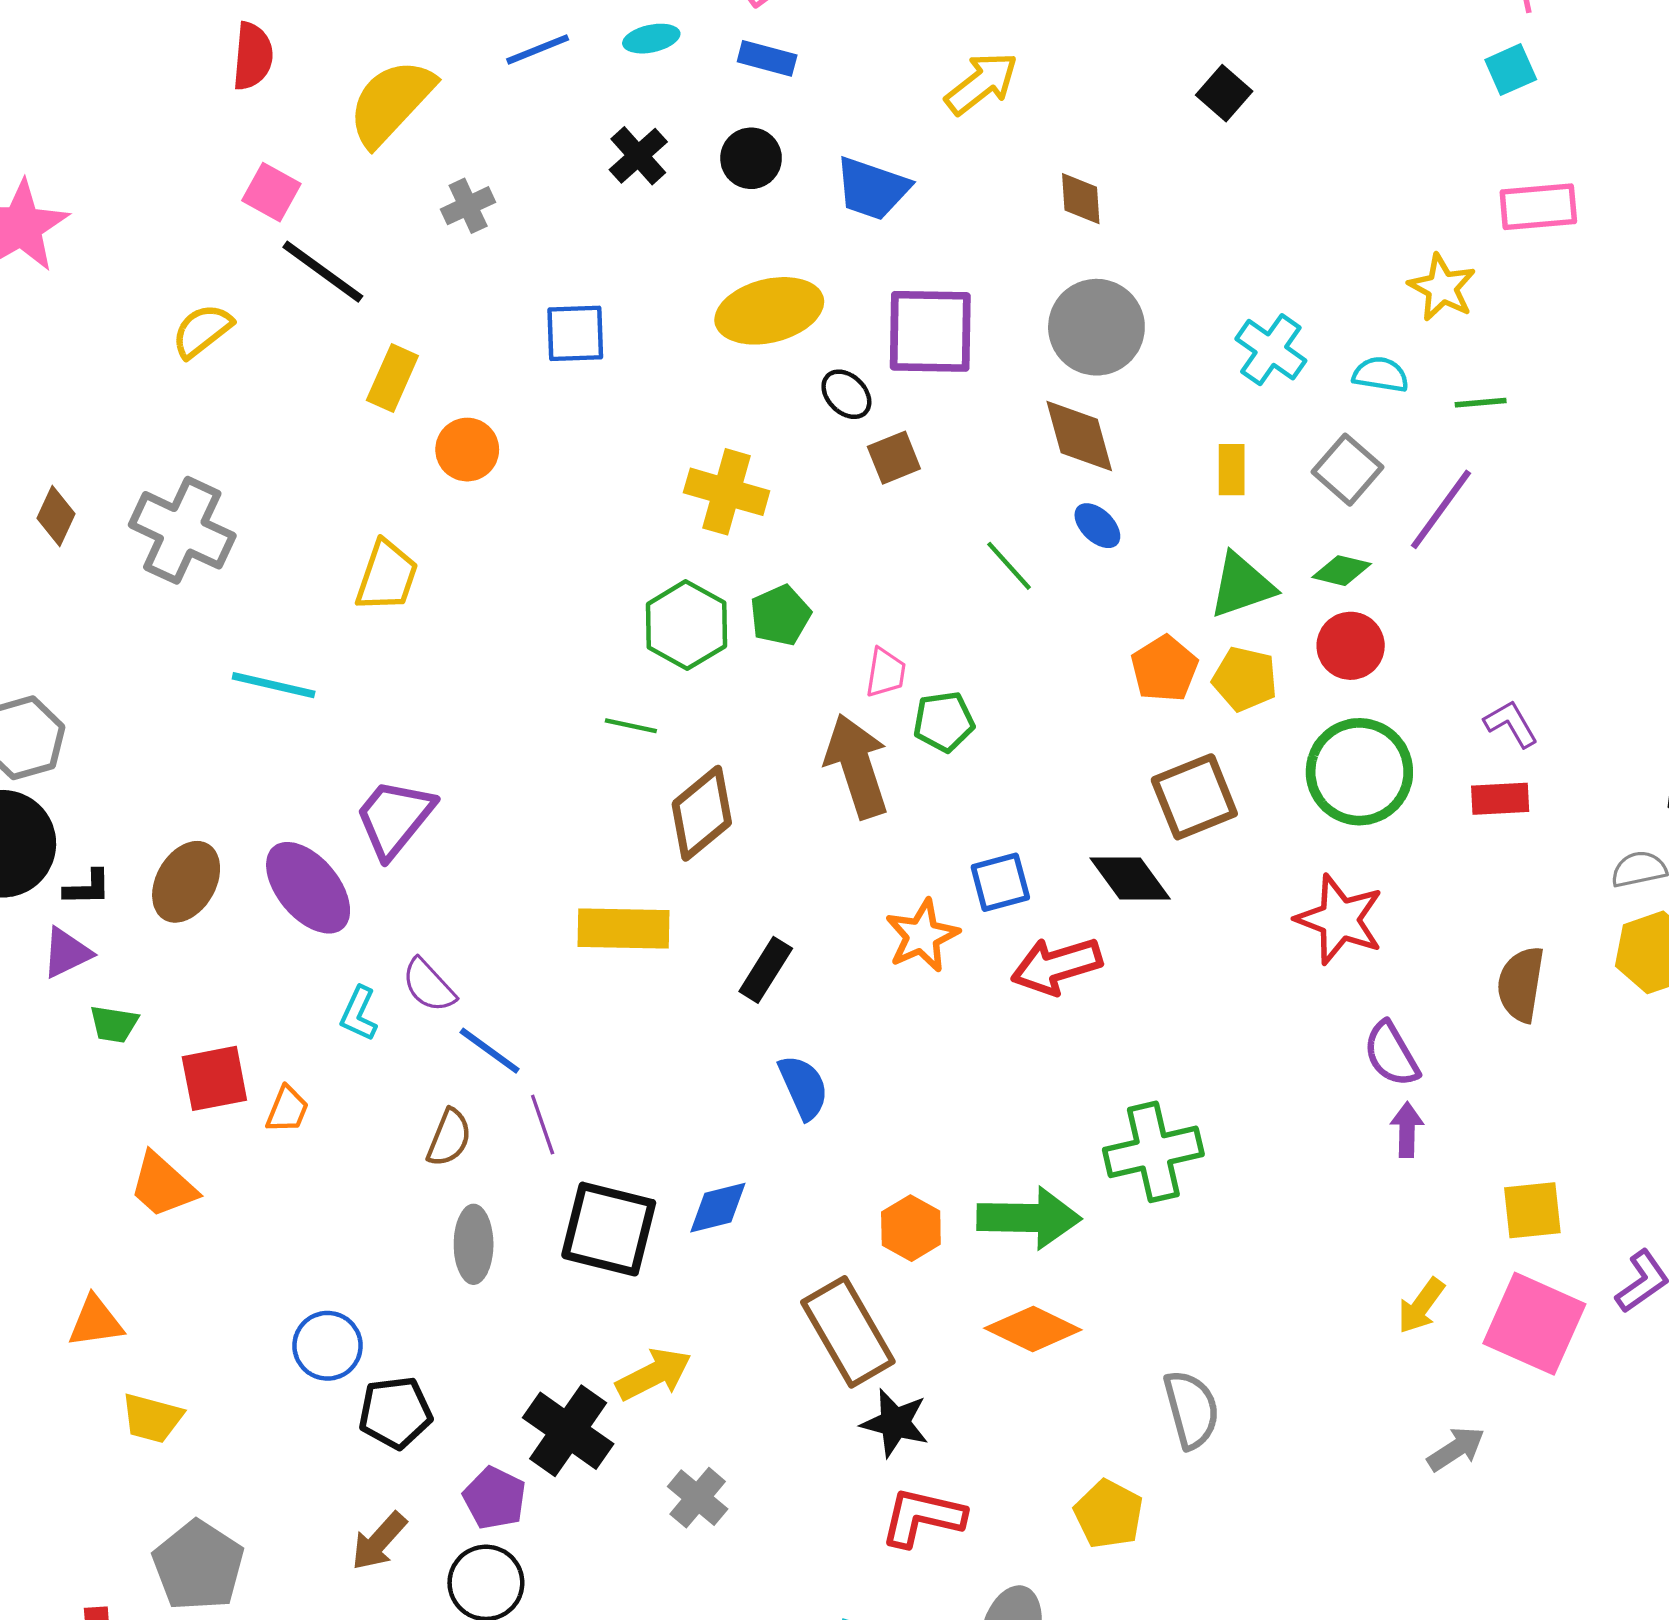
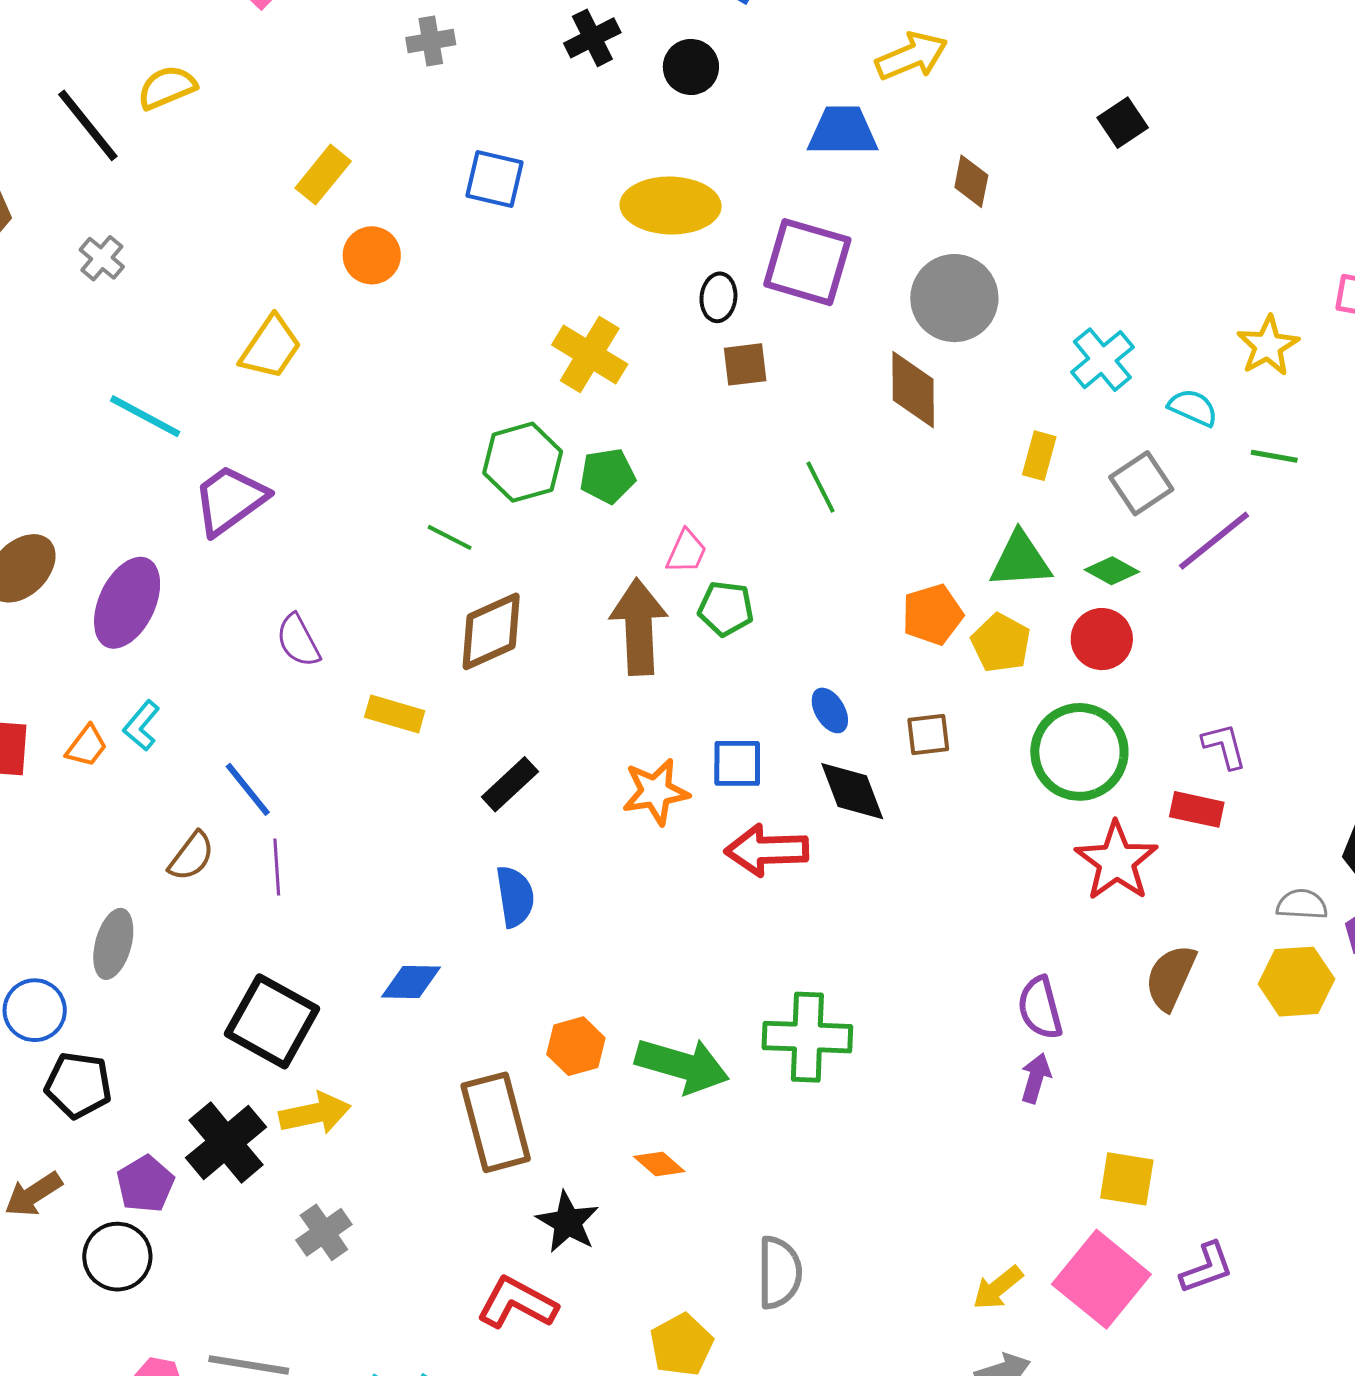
blue trapezoid: (872, 189) -> (843, 131), moved, turned 146
black line: (323, 272) -> (88, 125), moved
black ellipse: (846, 394) -> (718, 297), turned 36
blue ellipse: (1097, 526) -> (830, 710), moved
gray cross: (182, 530) -> (102, 258), size x0.5
brown square: (1194, 797) -> (928, 735), size x0.6
purple trapezoid: (395, 818) -> (230, 500), moved
purple ellipse: (308, 888) -> (127, 603), turned 50
red star: (1340, 919) -> (1116, 861), moved
yellow rectangle: (623, 928) -> (395, 714), size x0.7
purple semicircle: (429, 985) -> (298, 641), moved
orange trapezoid: (287, 1109) -> (87, 746), moved
black square: (609, 1229) -> (272, 1021), moved
gray ellipse: (474, 1244) -> (113, 944), moved
yellow arrow: (1421, 1306) -> (998, 1288), moved
orange diamond: (1033, 1329) -> (659, 1164), size x0.6
black star: (895, 1423) -> (568, 1222), moved

